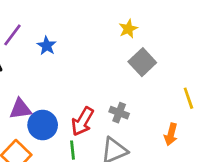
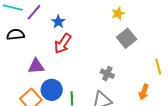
red arrow: (82, 121) -> (63, 44), moved
blue circle: (43, 125) -> (52, 90), moved

